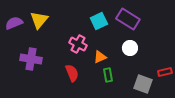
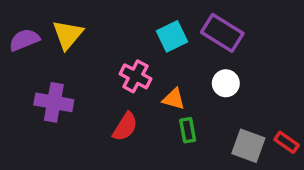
orange triangle: (100, 57) -> (174, 99), turned 40
red rectangle: (165, 72) -> (287, 142), moved, turned 48
red semicircle: (72, 73) -> (125, 127), turned 54

